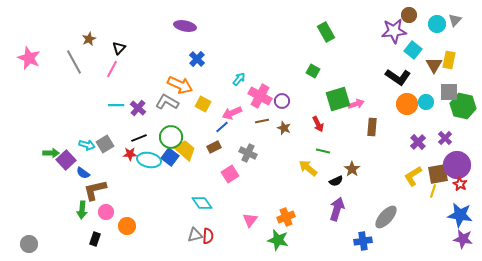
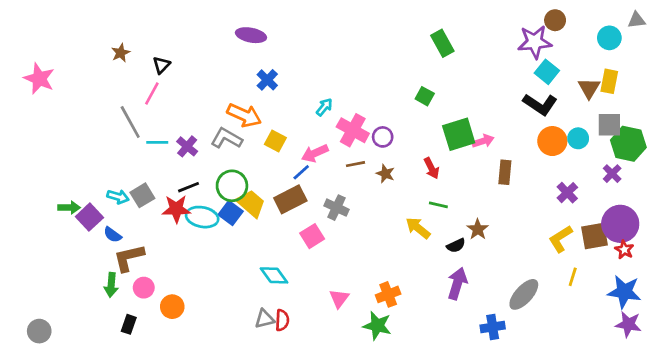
gray triangle: (455, 20) -> (637, 20), moved, turned 40
cyan circle: (437, 24) -> (609, 38), moved
cyan square: (413, 50) -> (547, 72), moved
gray line: (74, 62) -> (130, 122), moved
purple cross: (445, 138) -> (612, 174), moved
brown rectangle: (214, 147) -> (290, 199), size x1.6
red star: (130, 154) -> (176, 209), size x1.5
yellow line: (433, 191) -> (573, 277), moved

